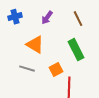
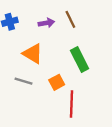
purple arrow: (47, 18) -> (46, 23), turned -136
brown line: (78, 19) -> (70, 19), moved

